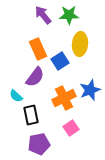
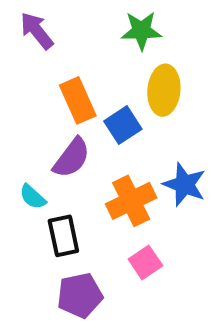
purple arrow: (43, 15) -> (37, 31), moved
blue star: (90, 90) -> (184, 185), turned -30

